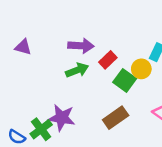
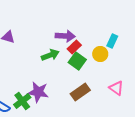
purple arrow: (81, 46) -> (65, 36), moved
green square: (125, 80) -> (77, 61), moved

